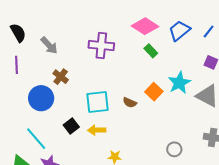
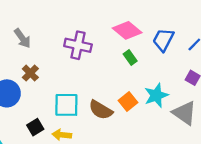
blue trapezoid: (179, 31) -> (163, 40), turned -30
brown semicircle: (130, 103) -> (101, 110), size x1.6

